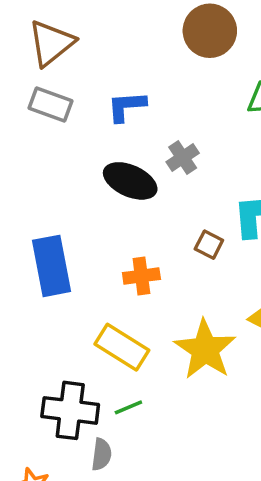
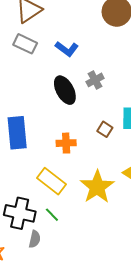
blue L-shape: (126, 106) -> (67, 49), turned -145
black ellipse: (130, 181) -> (65, 90), turned 32
green line: (128, 407) -> (52, 215), turned 63

